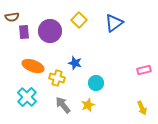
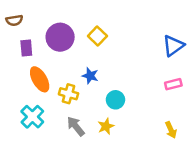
yellow square: (79, 20) -> (97, 36), moved
blue triangle: (114, 23) -> (173, 46), moved
purple rectangle: (24, 32) -> (26, 48), moved
orange ellipse: (33, 66) -> (40, 79), turned 40

